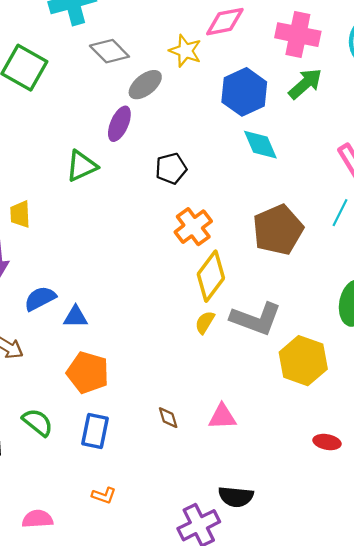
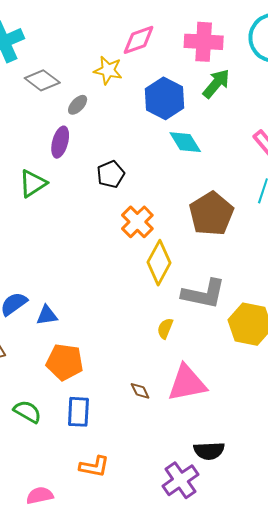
gray ellipse: (145, 85) -> (78, 105), size x0.7
yellow semicircle: (205, 322) -> (165, 328), moved
pink triangle: (222, 417) -> (187, 383), size x1.6
orange L-shape: (104, 495) -> (94, 467), size x1.4

